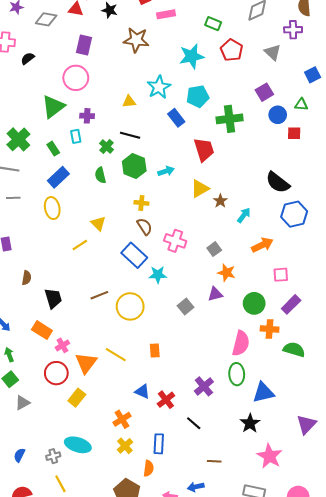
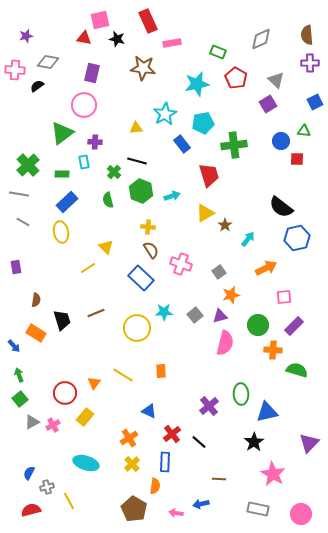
gray diamond: (46, 19) -> (48, 62), moved
purple cross: (293, 30) -> (310, 63), moved
purple square: (264, 92) -> (268, 104), moved
green rectangle: (53, 149) -> (62, 174), turned -56
gray line: (13, 198) -> (23, 222), turned 32
orange star: (226, 273) -> (231, 295), turned -30
cyan star: (158, 275) -> (164, 312), moved
brown line: (99, 295) -> (96, 313), moved
gray square: (185, 306) -> (195, 315), moved
orange rectangle: (42, 330) -> (36, 333), moved
pink semicircle: (241, 343) -> (225, 343), moved
pink cross: (62, 345) -> (53, 425), moved
orange triangle: (86, 363) -> (94, 383), size x0.6
red cross: (166, 400) -> (172, 434), moved
gray cross: (53, 456) -> (47, 487), moved

